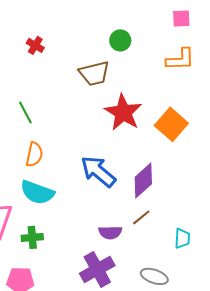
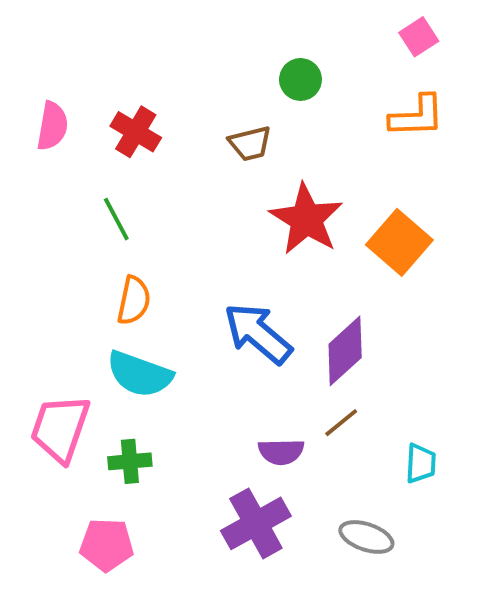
pink square: (181, 18) -> (419, 37), turned -30
red cross: (35, 45) -> (136, 132), moved, size x1.4
brown trapezoid: (94, 73) -> (250, 143), size x0.7

